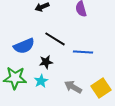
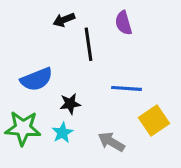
black line: (55, 39) -> (88, 44), moved, turned 50
yellow square: (101, 88) -> (154, 120), moved

